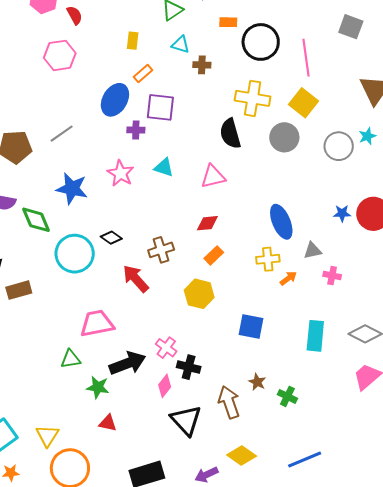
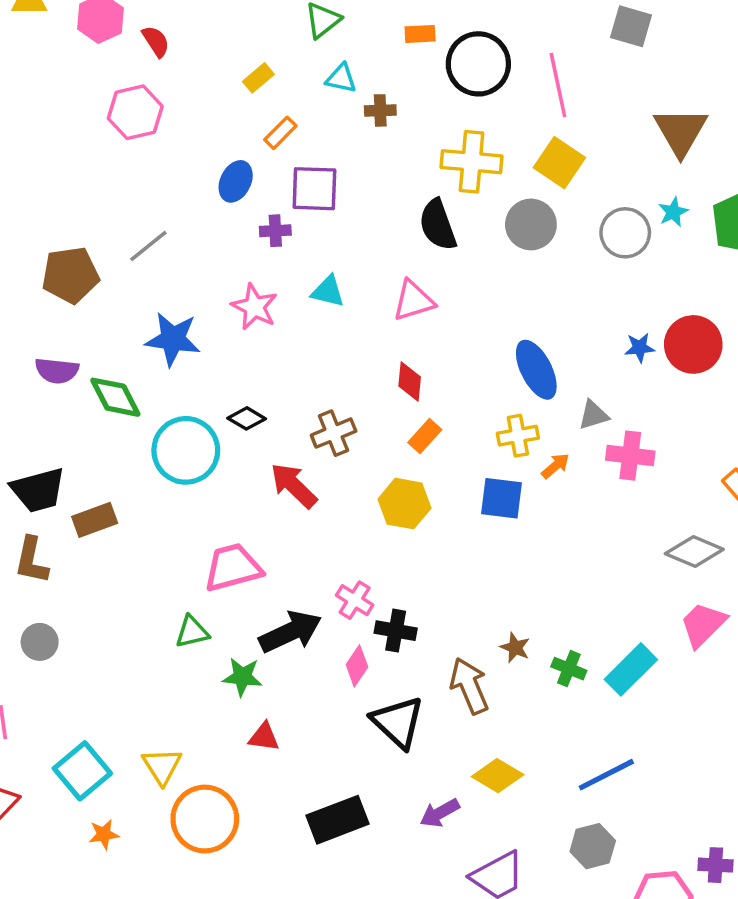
yellow rectangle: (133, 41) -> (258, 78), turned 48
blue ellipse: (115, 100) -> (236, 181), size x0.7
red diamond: (207, 223) -> (410, 382), turned -75
pink cross: (332, 276) -> (630, 456), size x1.5
blue square: (251, 327) -> (501, 498), moved
cyan rectangle: (315, 336) -> (631, 669), moved, turned 44

